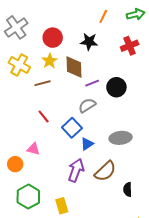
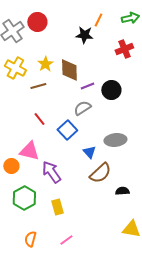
red circle: (53, 38) -> (37, 22), moved
black star: (89, 42) -> (84, 35), moved
blue triangle: (87, 144) -> (89, 152), moved, turned -40
pink triangle: (33, 149) -> (29, 151), size x1.5
purple arrow: (76, 170) -> (51, 172), moved, turned -55
black semicircle: (128, 189) -> (122, 191), turned 88

